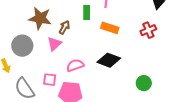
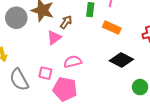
gray circle: (22, 46) -> (16, 18), moved
black diamond: (109, 60) -> (121, 60), moved

